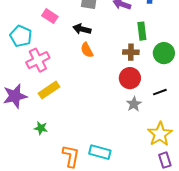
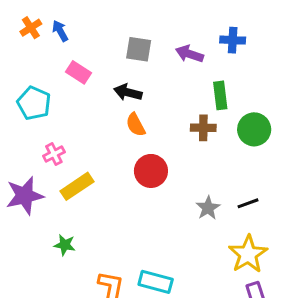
pink cross: (38, 60) -> (54, 154), moved, size x0.6
red circle: (130, 78) -> (151, 171), moved
black line: (160, 92) -> (248, 203), moved

